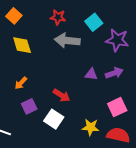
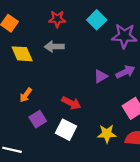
gray arrow: (67, 40) -> (54, 47), moved, size x0.7
purple triangle: (91, 74) -> (101, 76), turned -32

